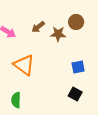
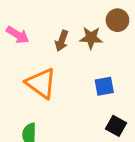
brown arrow: (38, 27) -> (62, 41), moved, turned -32
blue square: (78, 67) -> (104, 86), moved

